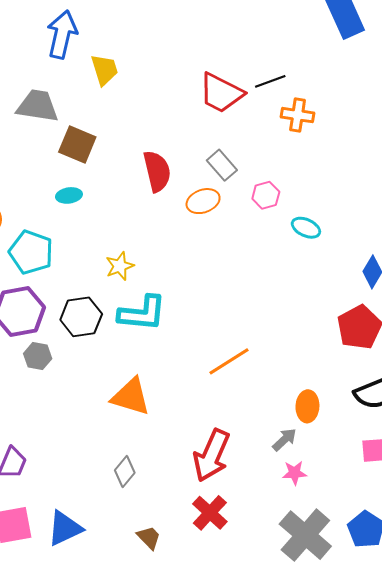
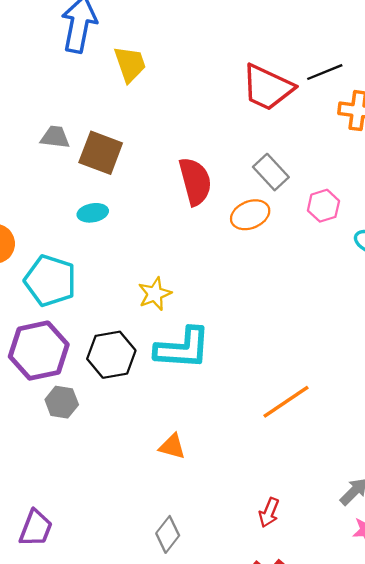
gray trapezoid: (38, 106) -> (55, 137), moved, size x0.6
orange triangle: (131, 397) -> (172, 446), size x0.6
red arrow: (212, 455) -> (269, 513), size x0.5

